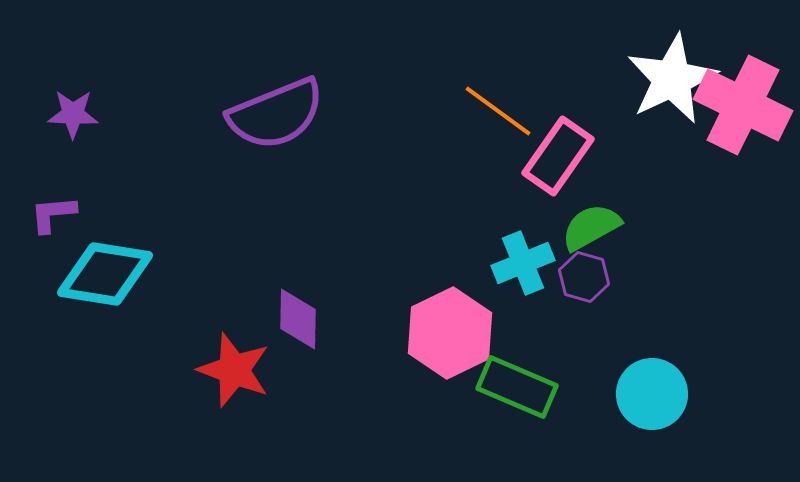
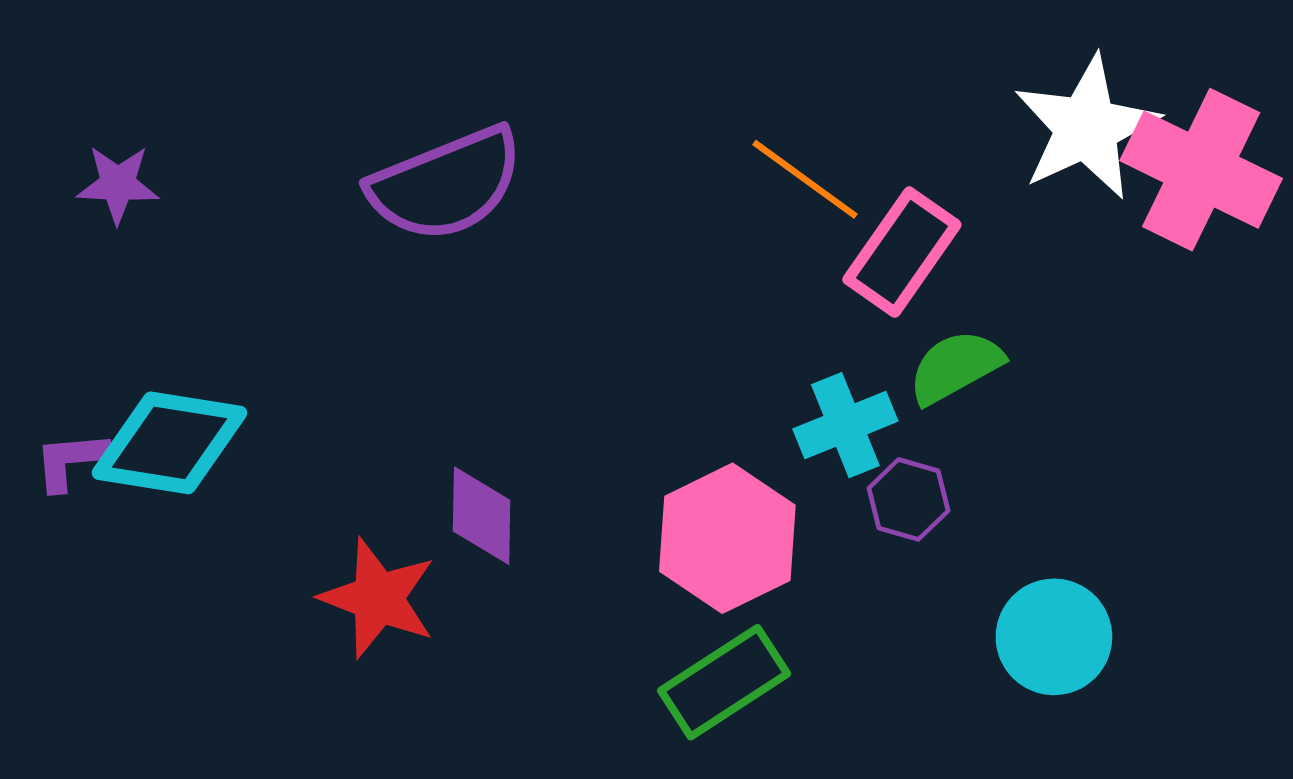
purple L-shape: (53, 214) -> (71, 461), moved
purple hexagon: (584, 277) -> (908, 499), moved
green rectangle: (517, 387) -> (724, 682), moved, turned -56

